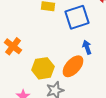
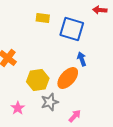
blue square: (77, 17) -> (72, 29), turned 35

